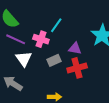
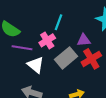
pink cross: (41, 39) -> (47, 40), turned -35
gray rectangle: (54, 60) -> (66, 58), size x1.5

